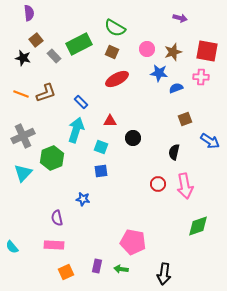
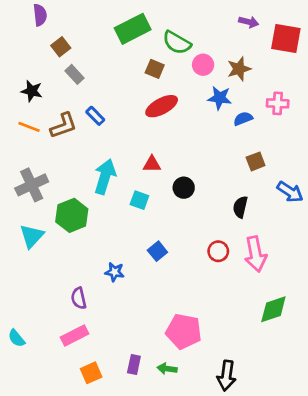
green semicircle: (115, 28) -> (177, 43), moved
brown square: (36, 40) -> (61, 47), moved
green rectangle: (79, 44) -> (133, 29), moved
red square: (207, 51) -> (286, 38), moved
black star: (23, 58) -> (32, 91), moved
blue rectangle: (81, 102) -> (95, 116), moved
blue square: (101, 171) -> (157, 251), moved, turned -32
pink rectangle: (54, 245) -> (75, 336), turned -30

